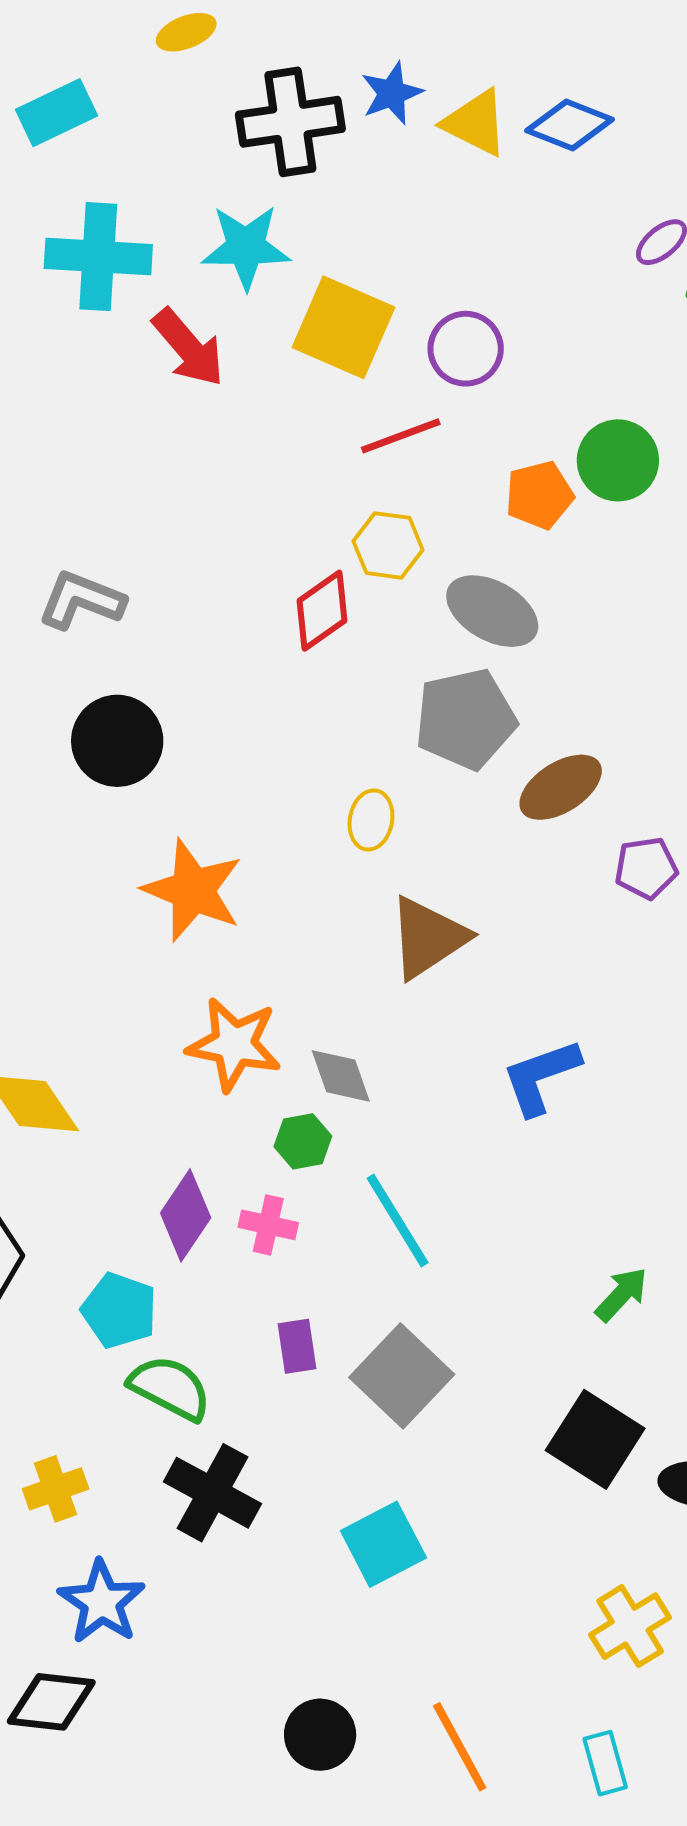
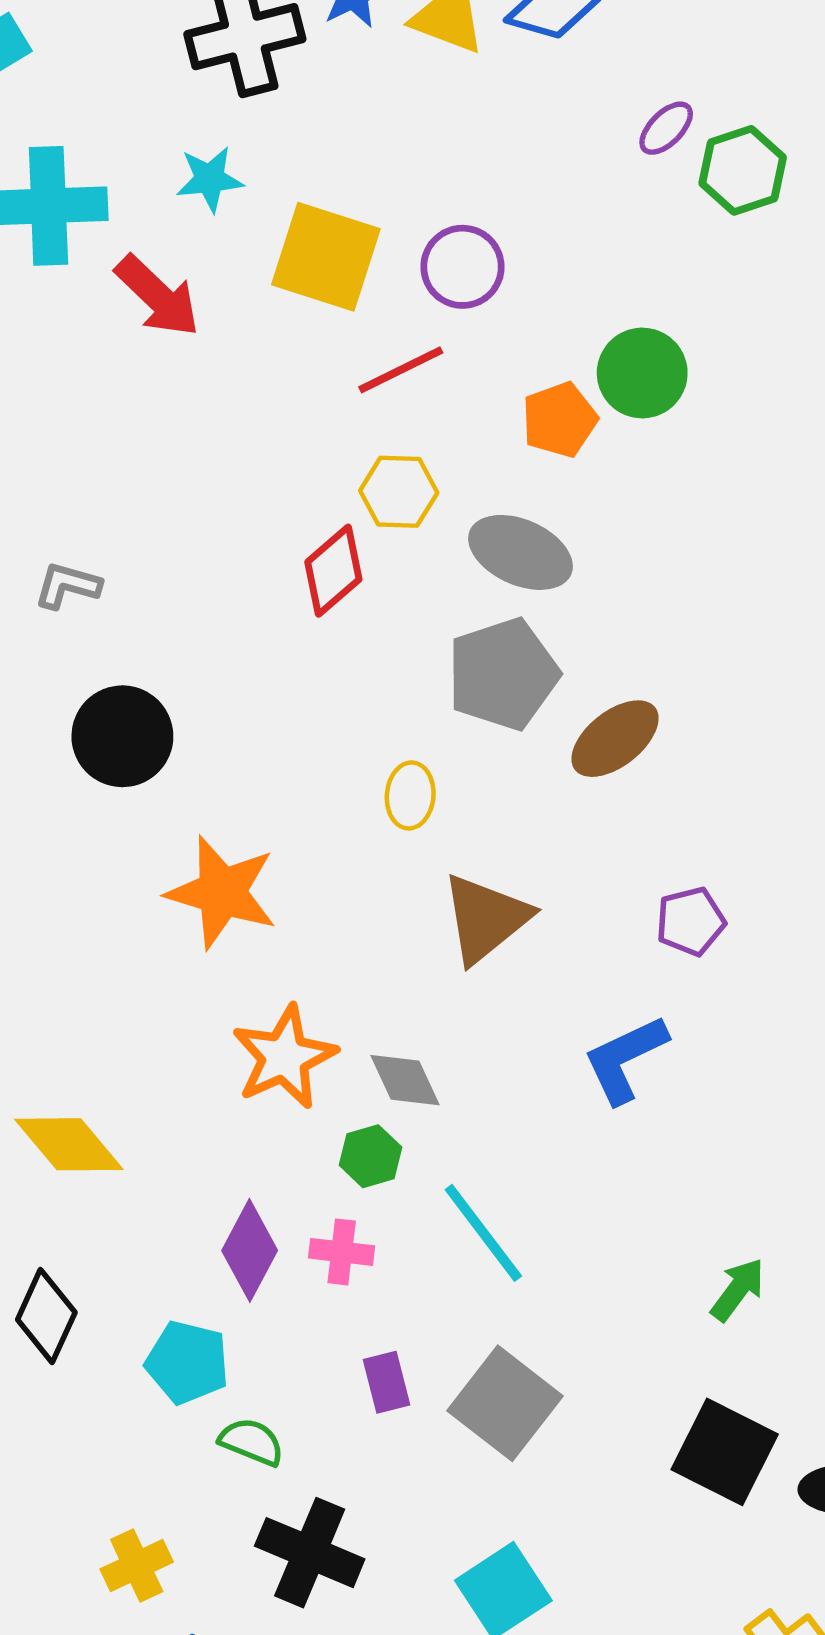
cyan star: (246, 247) -> (210, 179), size x0.7
gray L-shape: (81, 600) -> (67, 586), size x0.7
purple pentagon: (646, 868) -> (691, 921), moved
orange star: (234, 1044) -> (284, 1057), turned -30
green semicircle: (170, 1388) -> (251, 1442), size x0.7

